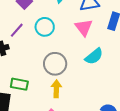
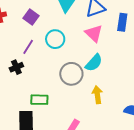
cyan semicircle: (94, 56) -> (94, 63), moved
yellow arrow: (56, 89) -> (97, 95), moved

